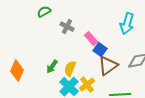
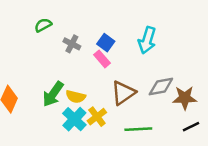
blue square: (100, 50) -> (106, 43), moved
green arrow: (52, 67) -> (53, 94), size x1.5
yellow semicircle: (70, 69) -> (76, 97), turned -98

